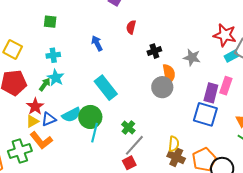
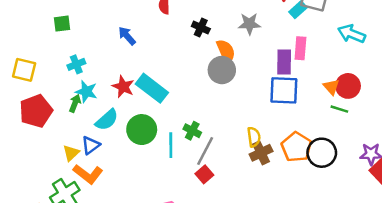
black cross: (154, 51) -> (201, 28), turned -32
red star: (35, 106) -> (123, 87), moved
cyan semicircle: (71, 115) -> (107, 120), moved
cyan line: (94, 133) -> (171, 145), moved
brown cross: (176, 157) -> (261, 153), turned -36

